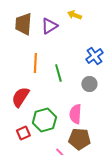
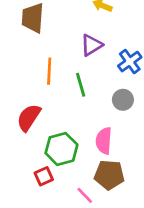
purple triangle: (49, 26) -> (92, 45), moved
red square: (23, 133) -> (44, 176), moved

